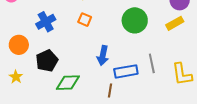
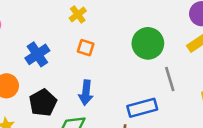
blue arrow: (103, 56) -> (86, 93), moved
gray line: (152, 63) -> (170, 79), moved

